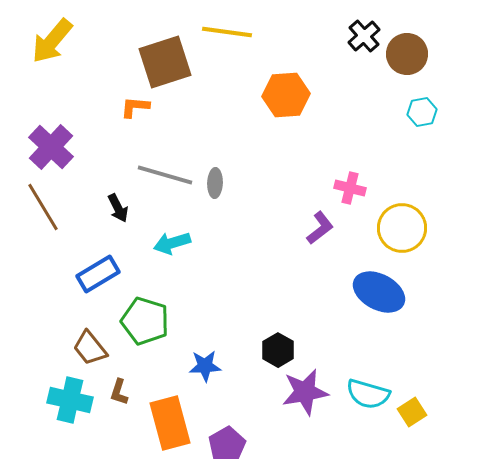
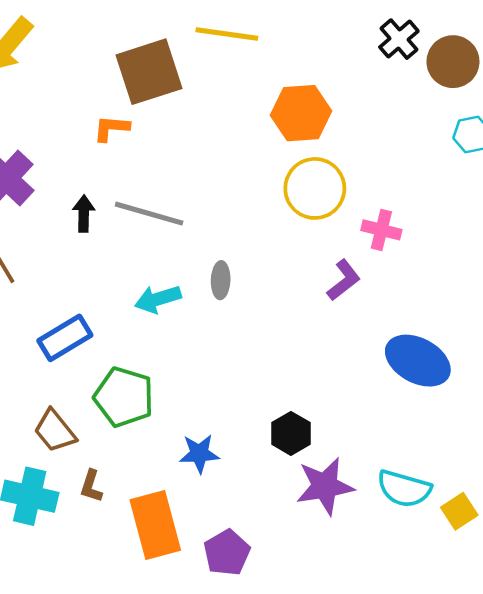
gray ellipse: (215, 183) -> (221, 280), moved
black arrow: (118, 208) -> (84, 214), moved, turned -152
yellow circle: (402, 228) -> (315, 188), moved

